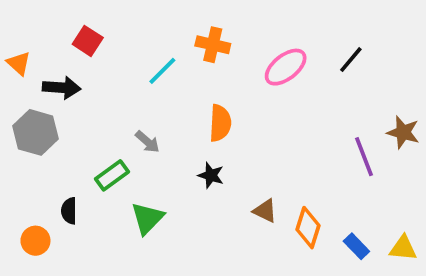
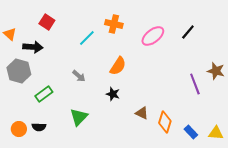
orange semicircle: (220, 123) -> (118, 66), turned 30
green rectangle: (112, 175) -> (44, 94), moved
black semicircle: (69, 211) -> (39, 127), moved, turned -88

